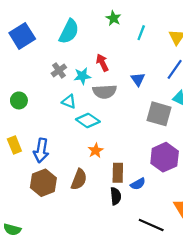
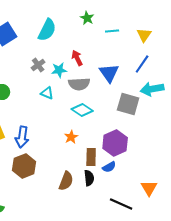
cyan line: (141, 33) -> (112, 31), turned 64
blue triangle: (138, 79) -> (109, 73), size x1.5
cyan diamond: (88, 120) -> (82, 110), moved
purple hexagon: (165, 157) -> (115, 143), moved
brown semicircle: (79, 179) -> (66, 181), moved

